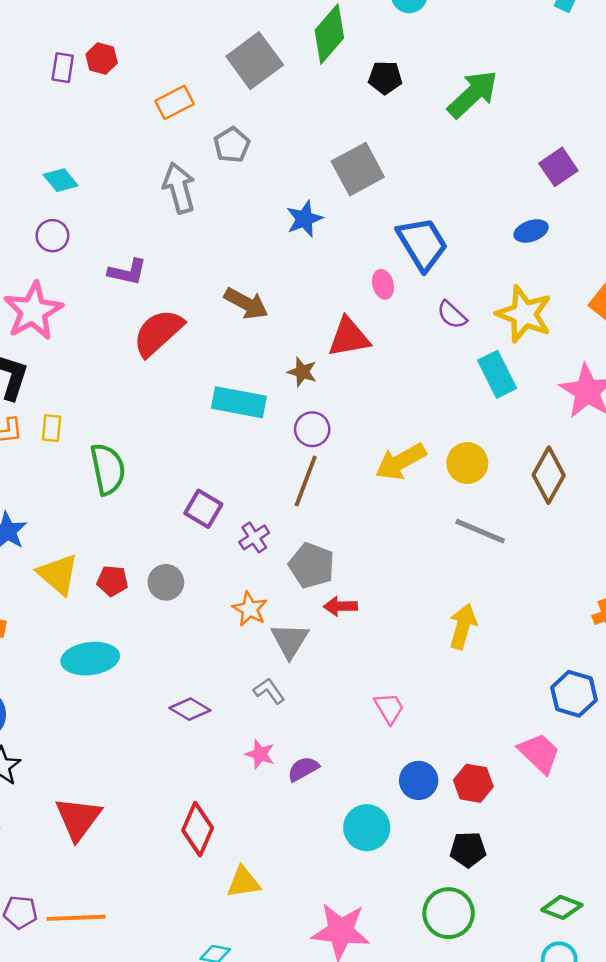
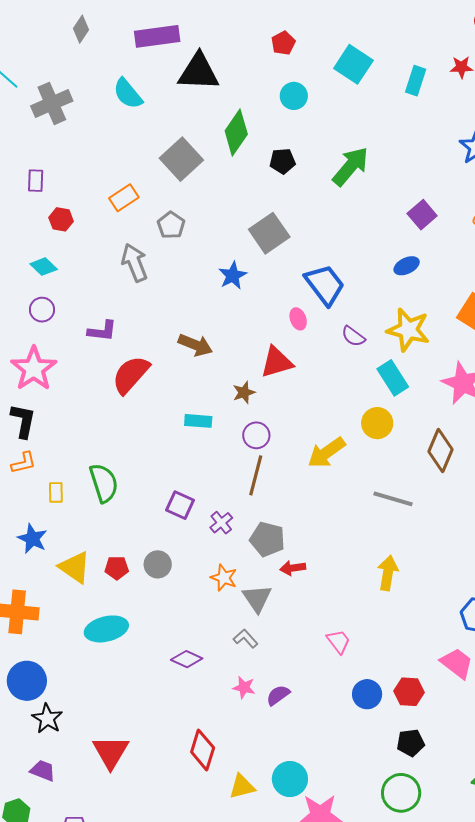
red hexagon: (102, 58) -> (61, 219), moved
brown star: (302, 372) -> (244, 392), turned -30
cyan rectangle: (239, 402) -> (198, 421), size x0.7
yellow rectangle: (52, 428) -> (56, 492), moved
yellow circle: (467, 463) -> (377, 423), moved
cyan circle: (367, 828) -> (290, 779), moved

